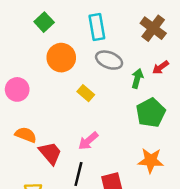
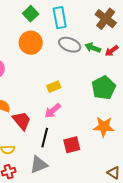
green square: (44, 22) -> (31, 14), moved
green arrow: (137, 78) -> (93, 48), moved, turned -84
yellow rectangle: (86, 93) -> (54, 87), moved, turned -64

